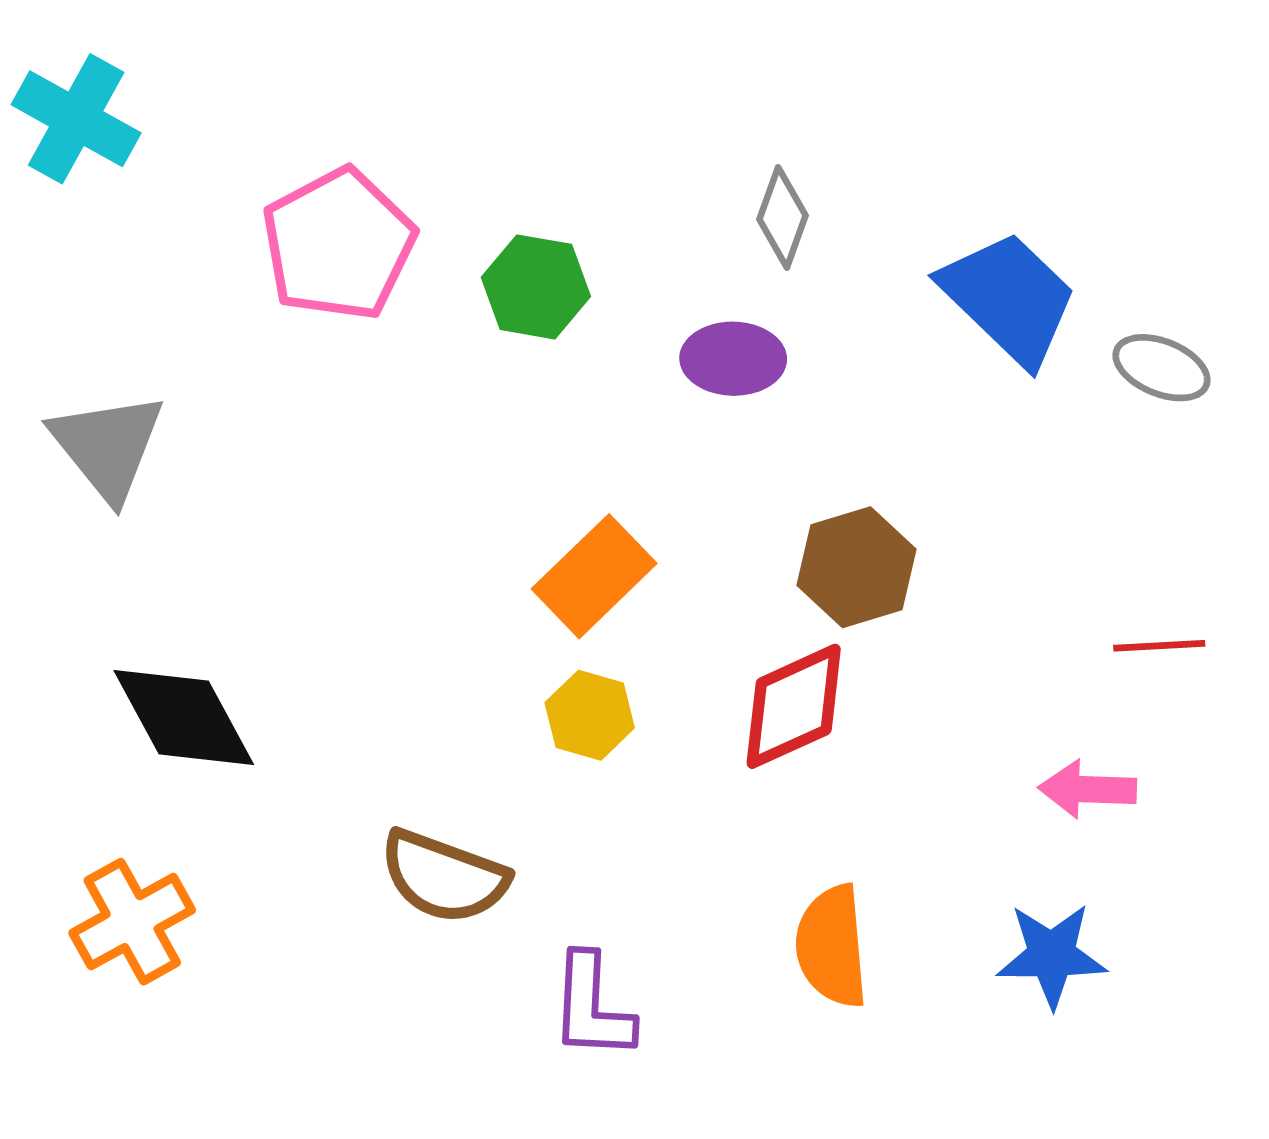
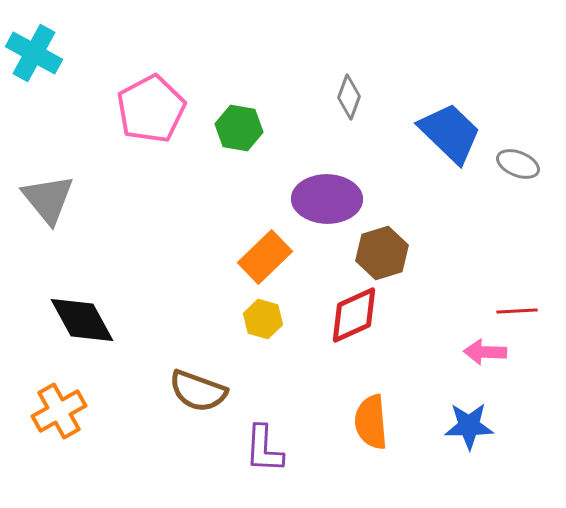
purple ellipse: (733, 359) -> (327, 199), moved, size x1.5
red line: (1159, 646) -> (517, 311), moved

